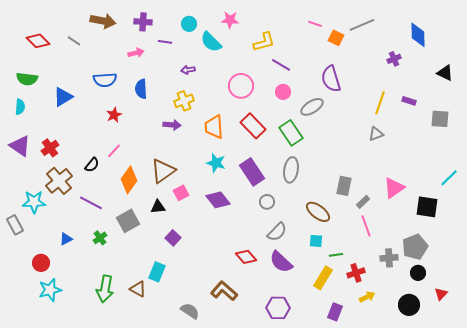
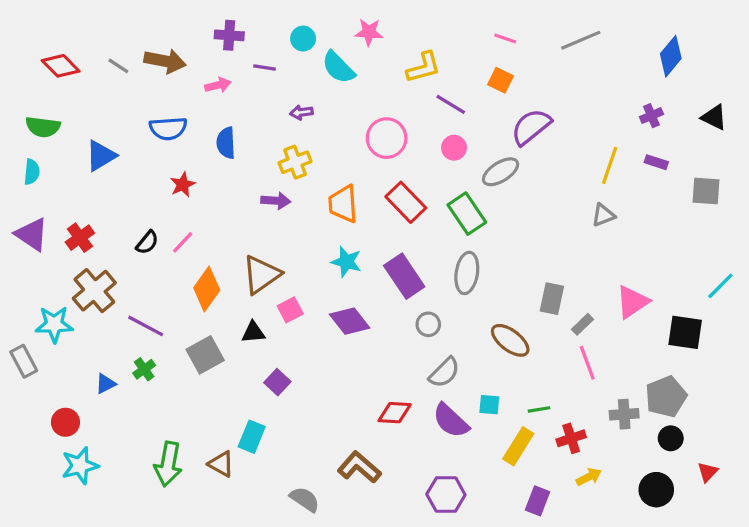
brown arrow: (103, 21) -> (165, 61), moved
blue diamond: (418, 35) -> (671, 56), turned 40
orange square: (336, 38) -> (501, 80), moved
purple cross: (394, 59) -> (651, 116), moved
purple semicircle: (331, 79) -> (531, 127), turned 68
black semicircle: (92, 165) -> (147, 242), moved
green cross: (100, 238) -> (144, 369), moved
cyan square: (316, 241) -> (489, 405), moved
red diamond: (246, 257) -> (395, 413), turned -45

